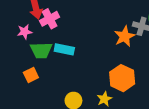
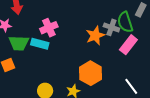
pink cross: (50, 19) -> (49, 28), moved

